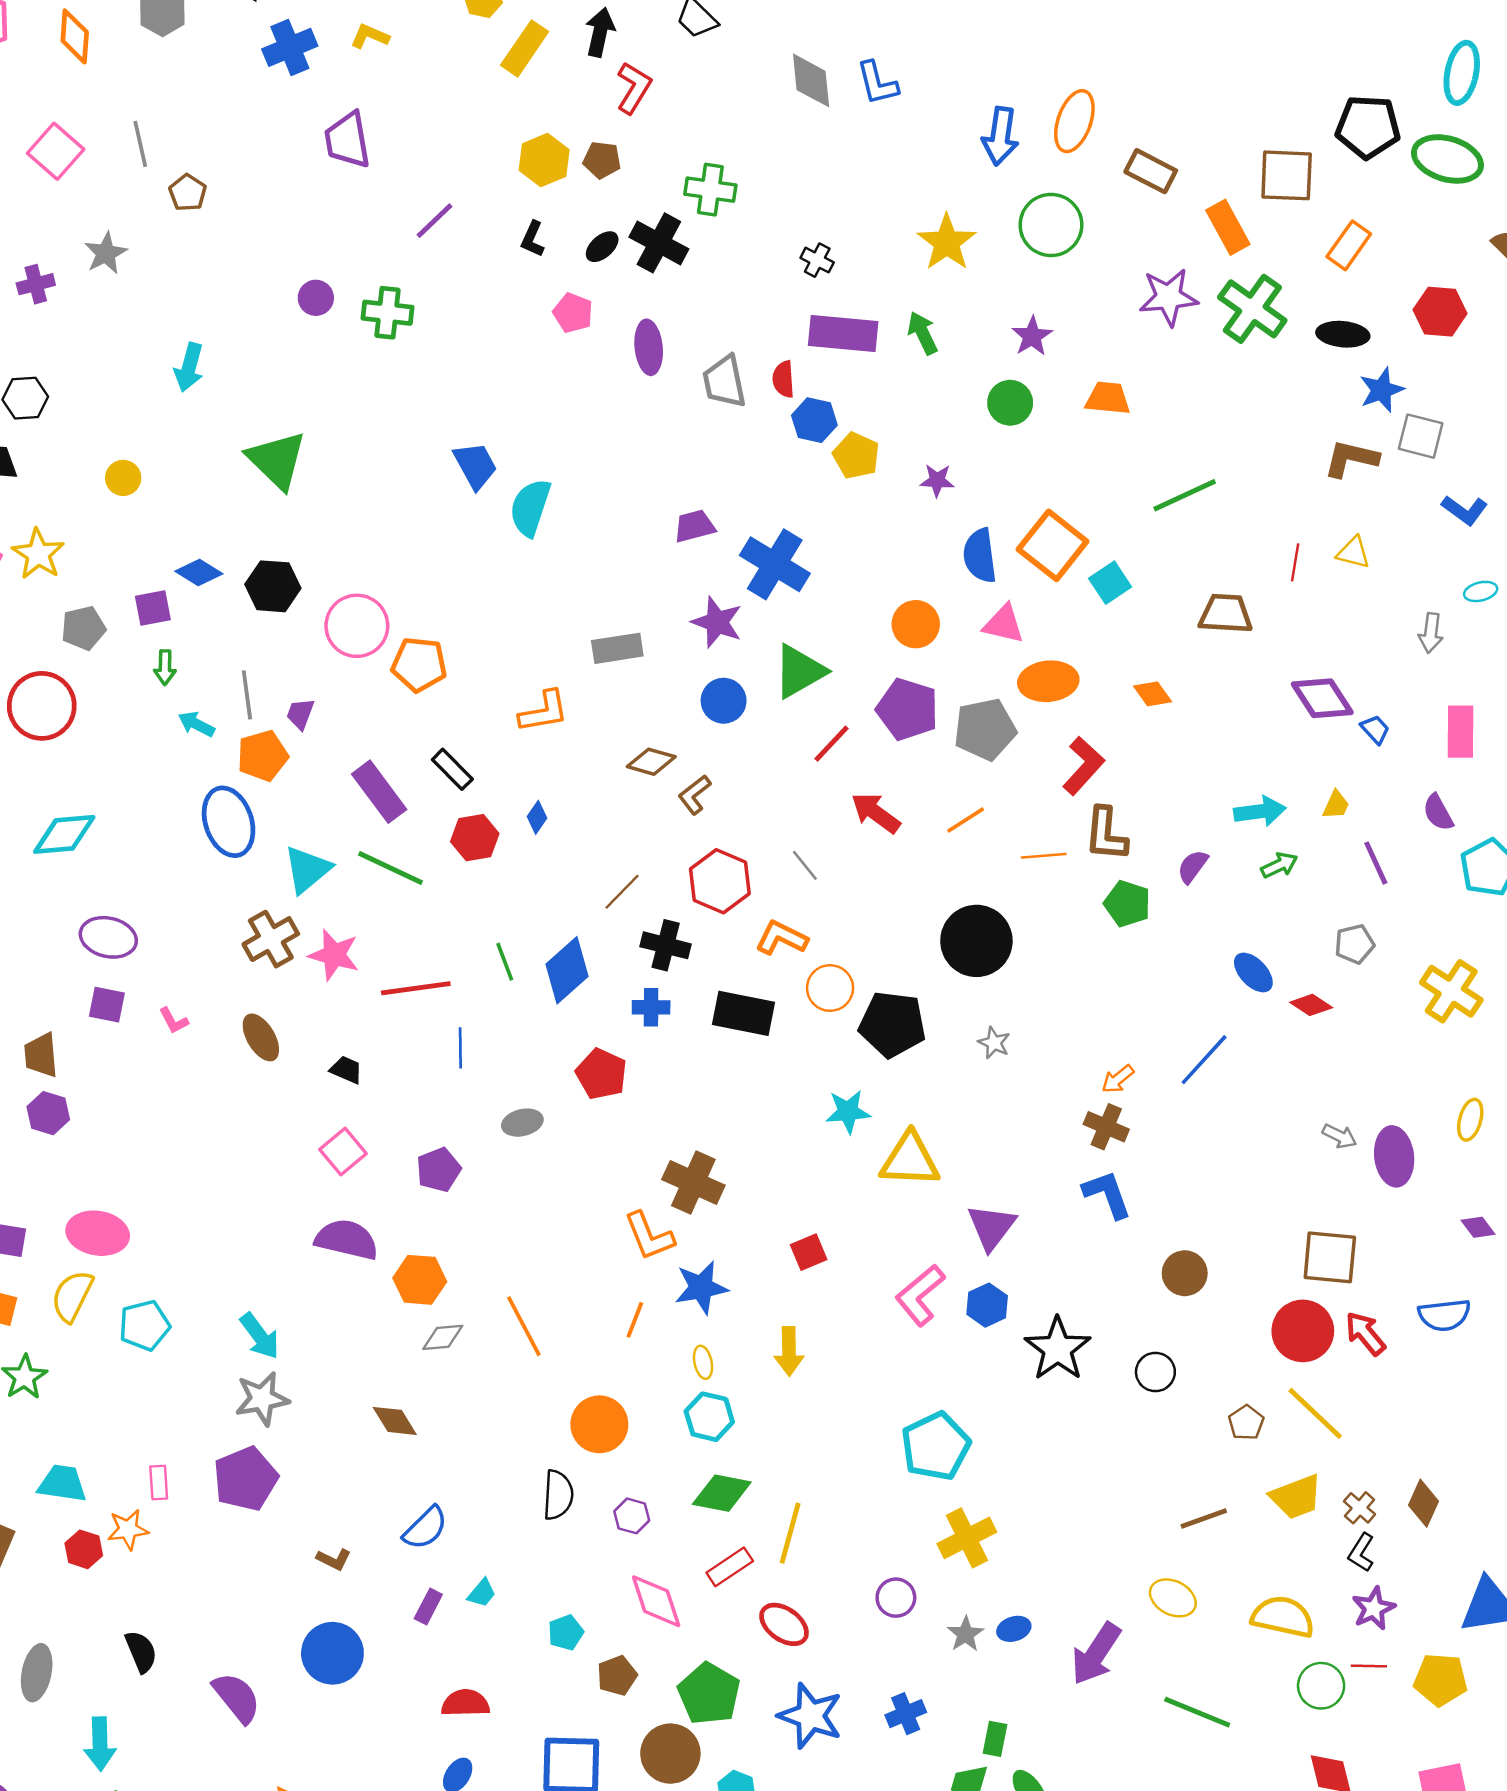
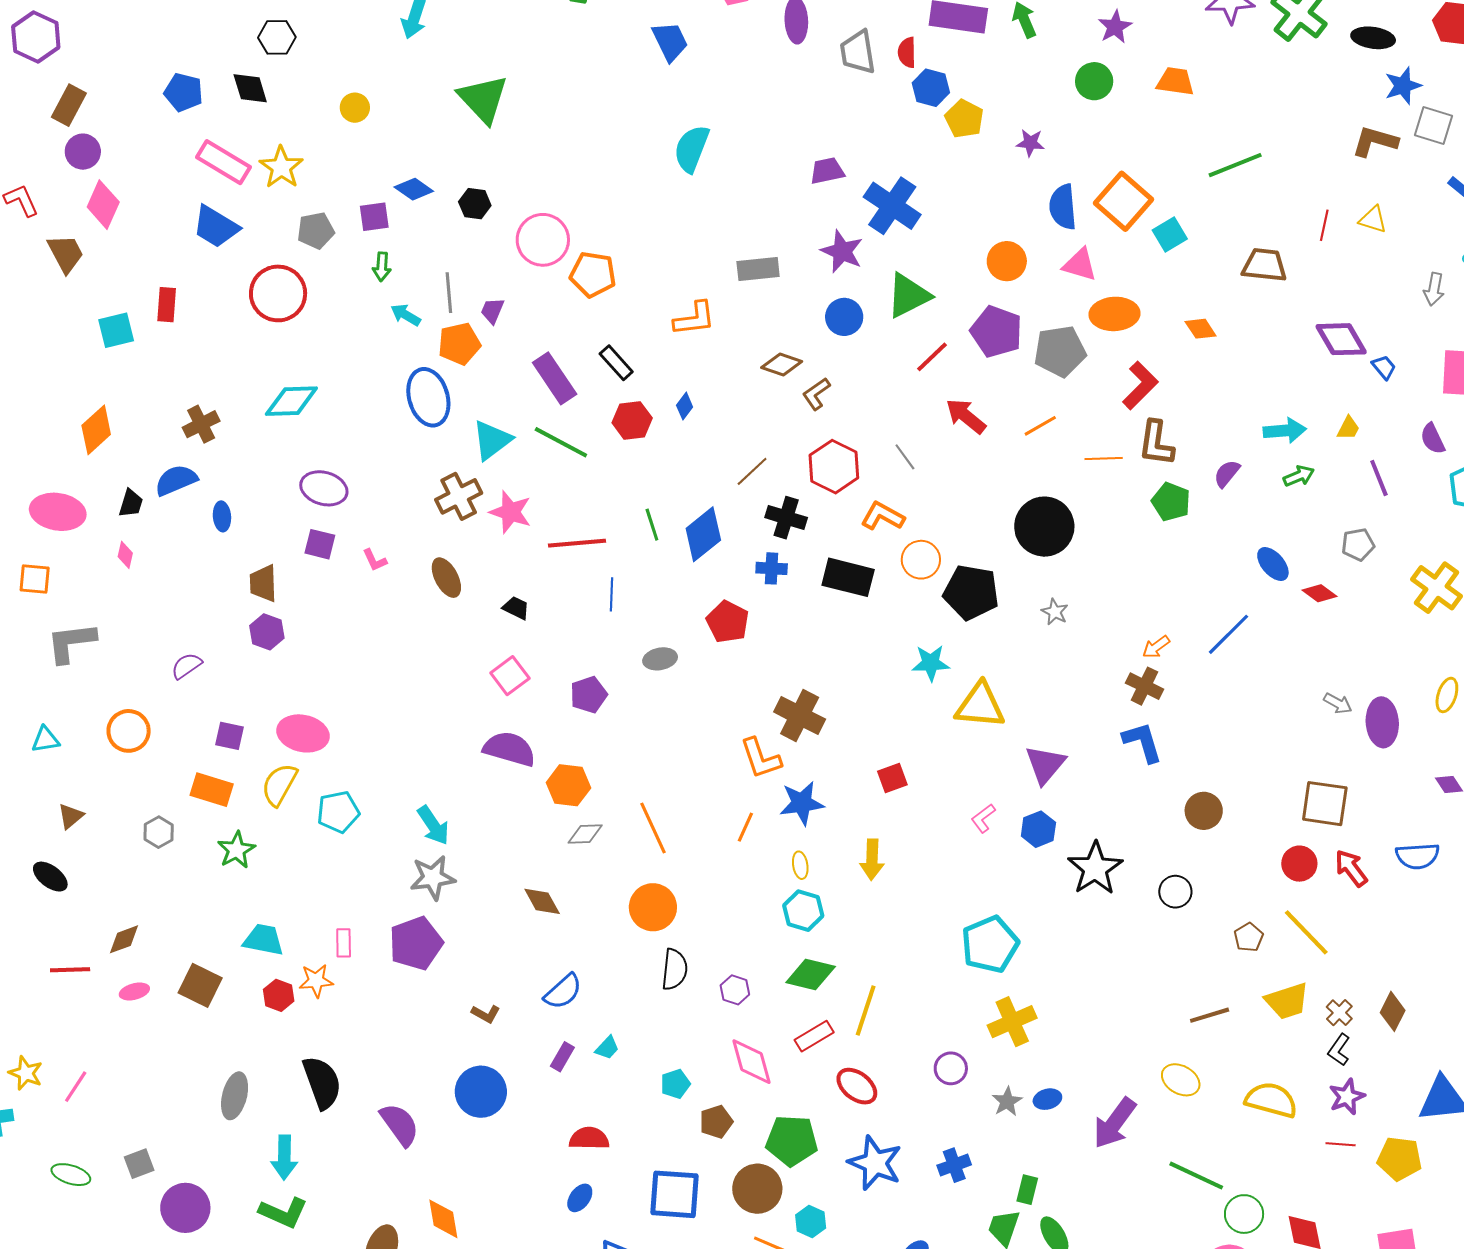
blue trapezoid: (475, 466) -> (670, 41), moved
black hexagon: (273, 586) -> (475, 204), size x0.7
pink L-shape: (920, 1295) -> (983, 818), size x0.6
red circle: (1303, 1331) -> (1299, 864), size x0.7
orange circle: (599, 1424) -> (653, 907), moved
black semicircle: (141, 1652) -> (322, 1083), size x1.5
green circle: (1321, 1686) -> (1244, 1214), moved
green pentagon: (709, 1694) -> (792, 1141), turned -30

